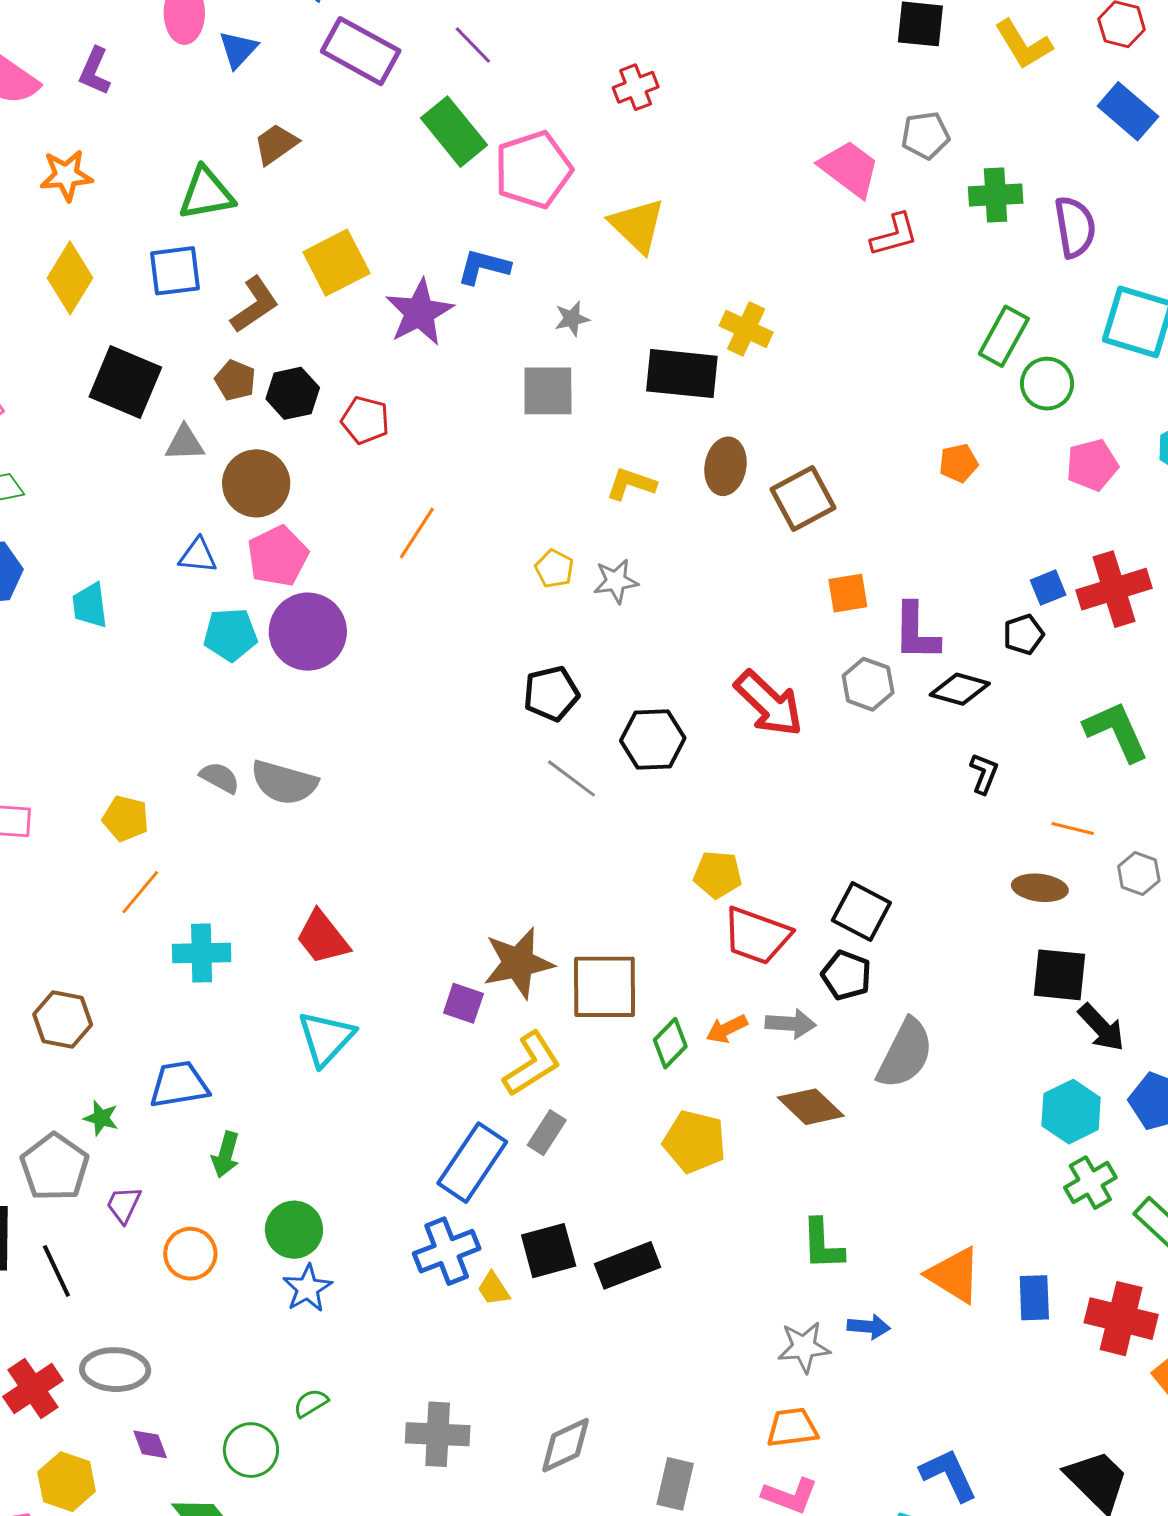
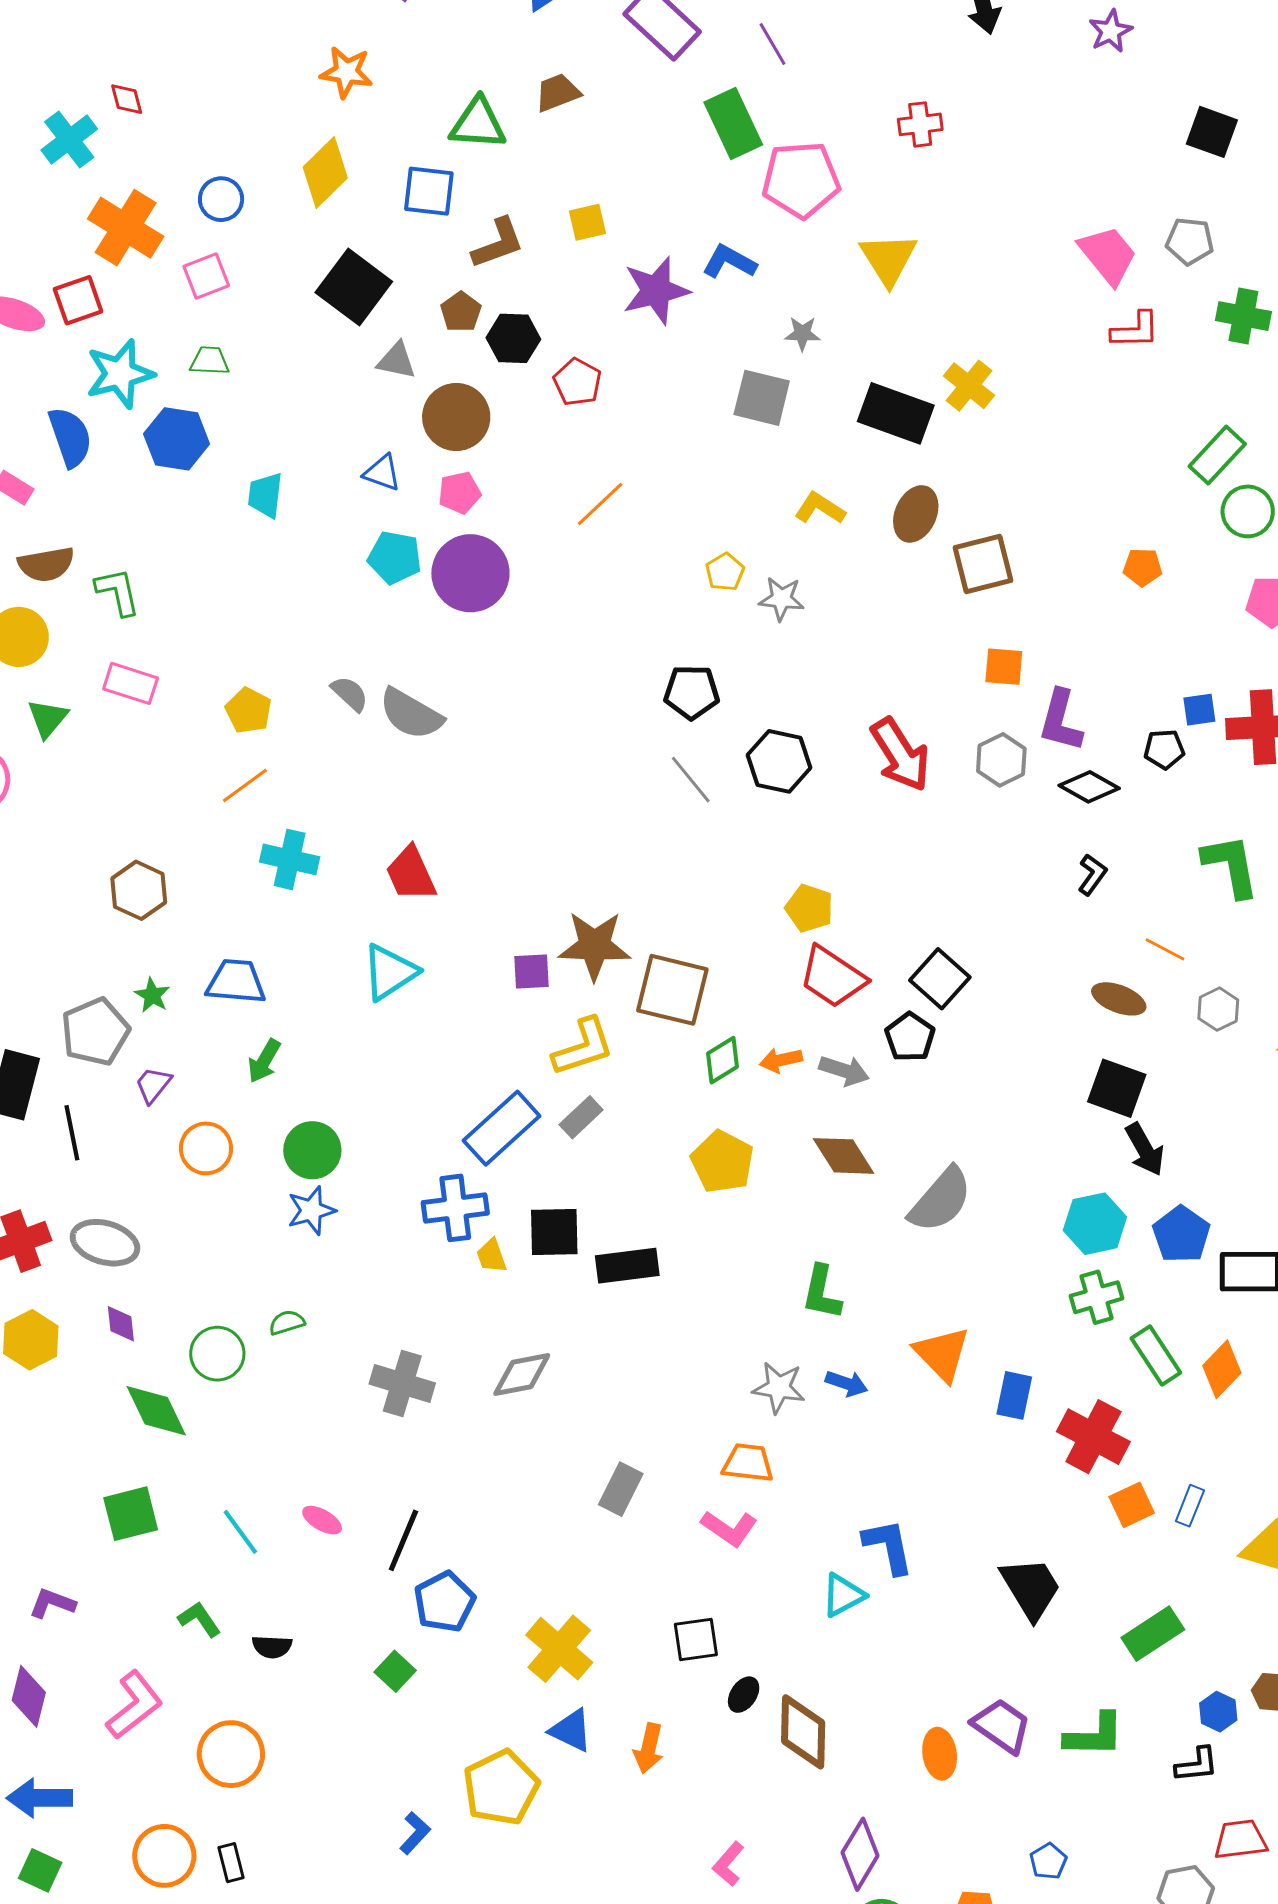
yellow square: (336, 263) -> (588, 222), size x0.6
pink pentagon: (278, 556) -> (460, 493), size x0.7
purple square: (463, 1003) -> (532, 971), turned -36
gray semicircle: (905, 1054) -> (941, 1200), moved
gray diamond: (565, 1445) -> (522, 1375), moved

